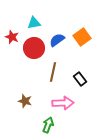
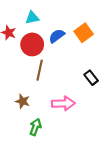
brown line: (53, 72) -> (40, 70), moved
black rectangle: (80, 79) -> (91, 78), moved
green arrow: (48, 125) -> (35, 127), moved

